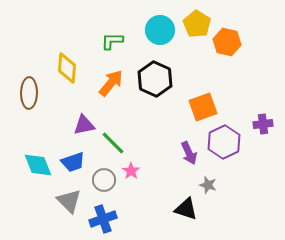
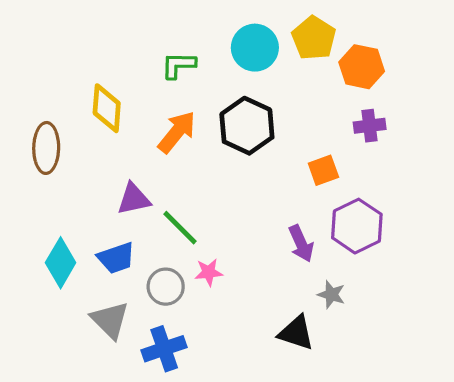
orange square: (203, 107) -> (323, 170), size x0.7
purple cross: (263, 124) -> (370, 126), moved
cyan diamond: (38, 165) -> (61, 263), turned 52
pink star: (131, 171) -> (209, 272), turned 30

